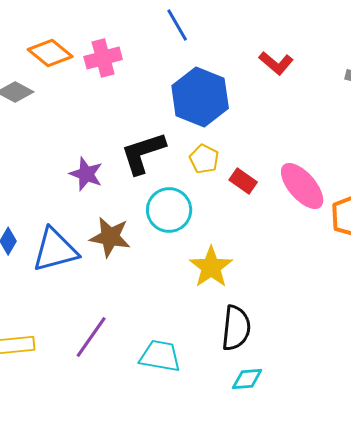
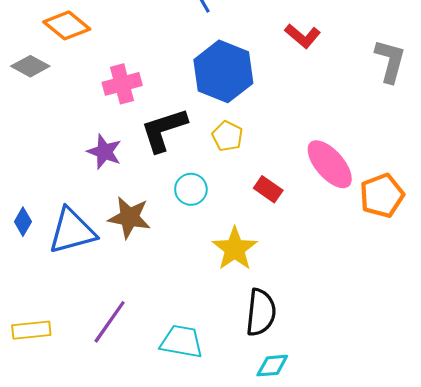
pink cross: (103, 58) -> (122, 84), moved
red rectangle: (243, 181) -> (268, 189), moved
cyan circle: (169, 210) -> (191, 189), size x0.7

